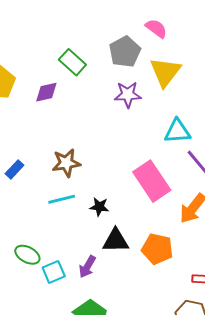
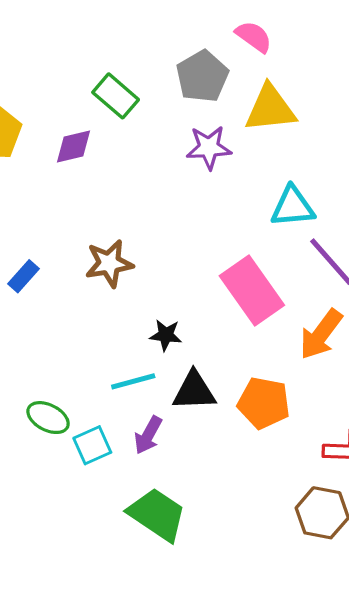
yellow triangle: (165, 72) -> (270, 109), turned 48
cyan line: (62, 199) -> (133, 381), moved

